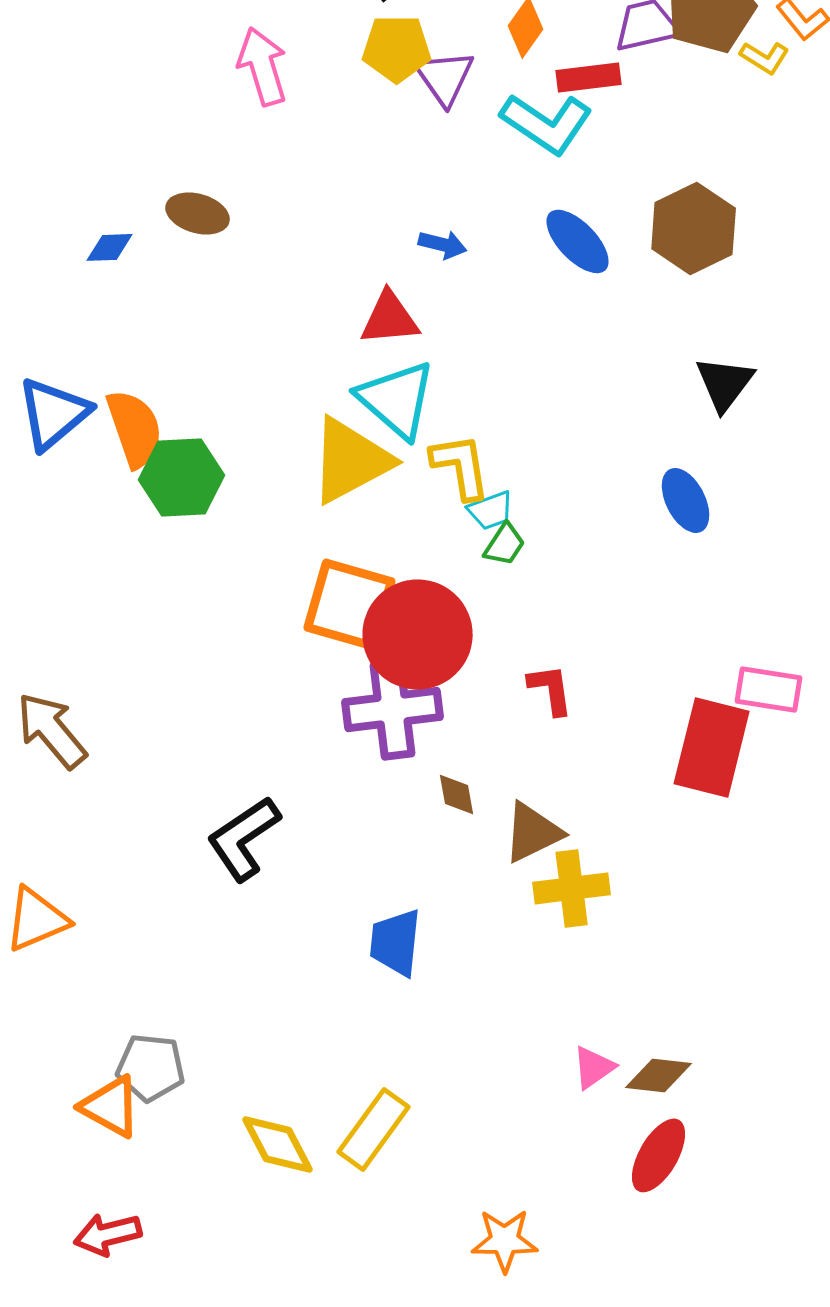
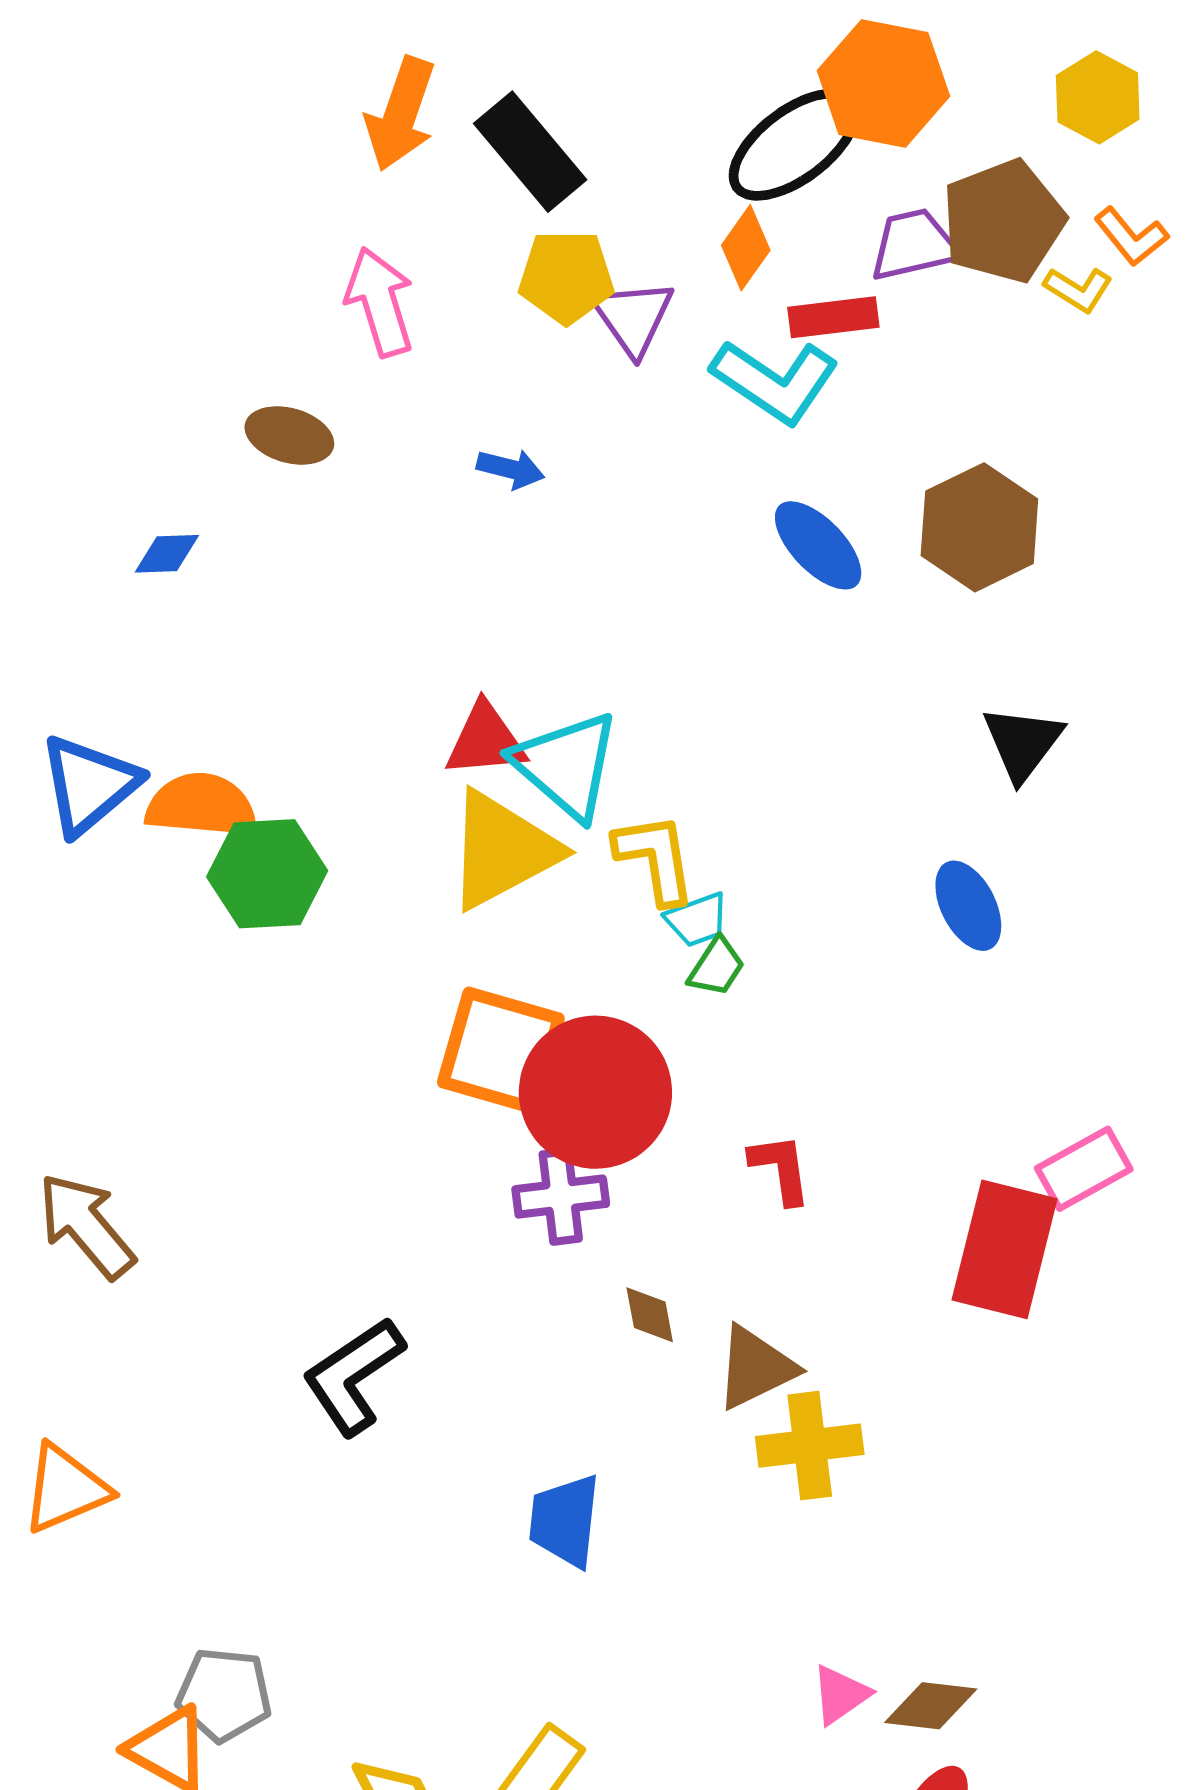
brown ellipse: (198, 213) -> (289, 435), moved
blue arrow: (443, 244) -> (511, 469), moved
red triangle: (390, 318) -> (486, 740), moved
orange semicircle: (135, 428) -> (202, 806), turned -66
pink rectangle: (769, 689) -> (1084, 1169), turned -38
purple cross: (393, 709) -> (561, 1197), size x0.7

